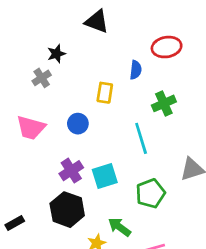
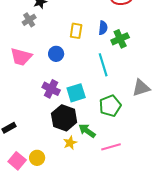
blue semicircle: (136, 70) -> (103, 28), moved
purple cross: (71, 171) -> (51, 89), turned -30
black hexagon: (67, 210) -> (64, 118), moved

